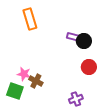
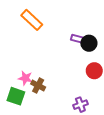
orange rectangle: (30, 19) -> (32, 20), turned -30

